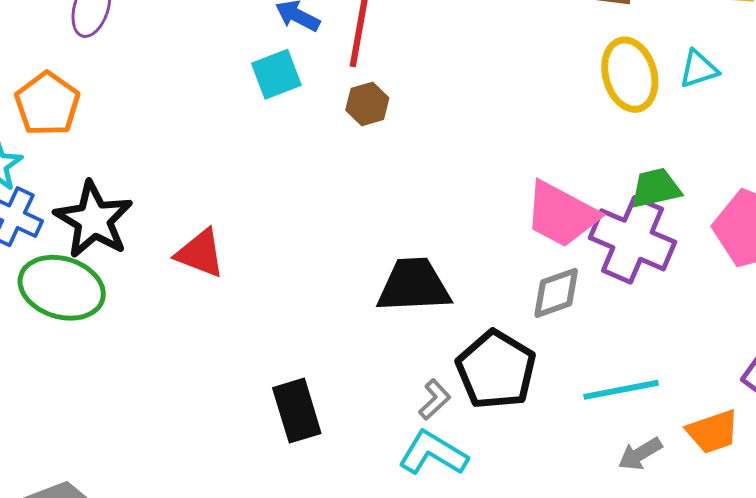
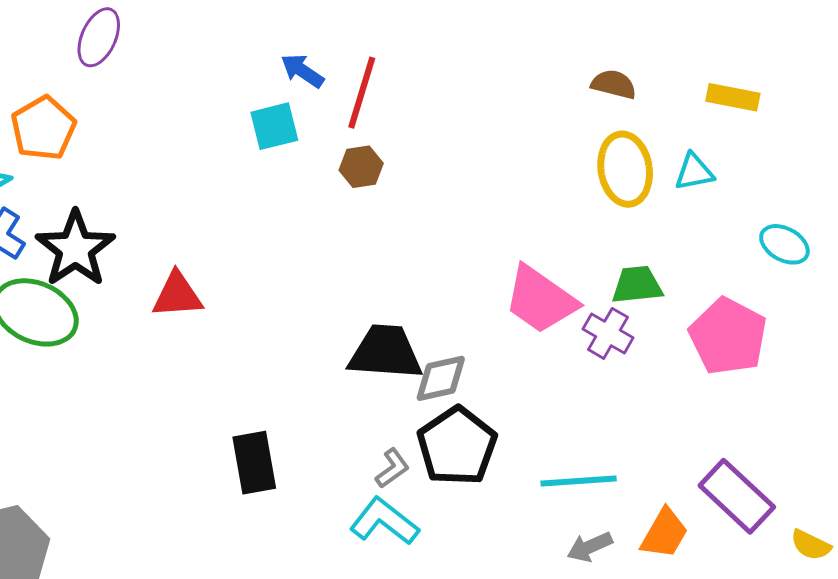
purple cross: (633, 240) -> (608, 333), size x0.6
red triangle: (200, 253) -> (177, 295), turned -32
gray diamond: (556, 293) -> (441, 378), moved
orange trapezoid: (713, 432) -> (664, 533), turned -48

